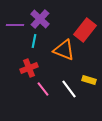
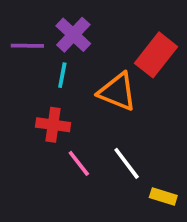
red cross: (29, 68) -> (53, 125), turned 30
yellow rectangle: (89, 80) -> (163, 196), moved

